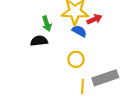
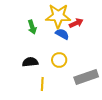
black semicircle: (39, 41) -> (30, 62), moved
yellow line: (82, 86) -> (42, 84), moved

